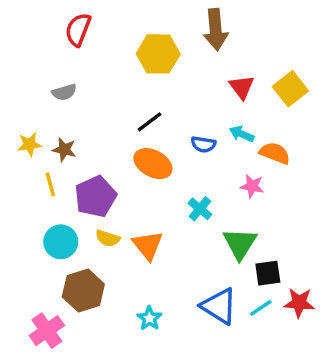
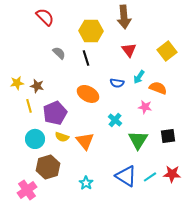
red semicircle: (78, 30) -> (45, 17), turned 114
red triangle: (242, 87) -> (129, 50), moved
gray semicircle: (64, 92) -> (59, 53), moved, turned -120
black line: (149, 122) -> (86, 58), moved, turned -70
cyan arrow: (242, 134) -> (139, 77), turned -80
black square: (268, 273) -> (168, 136), moved

